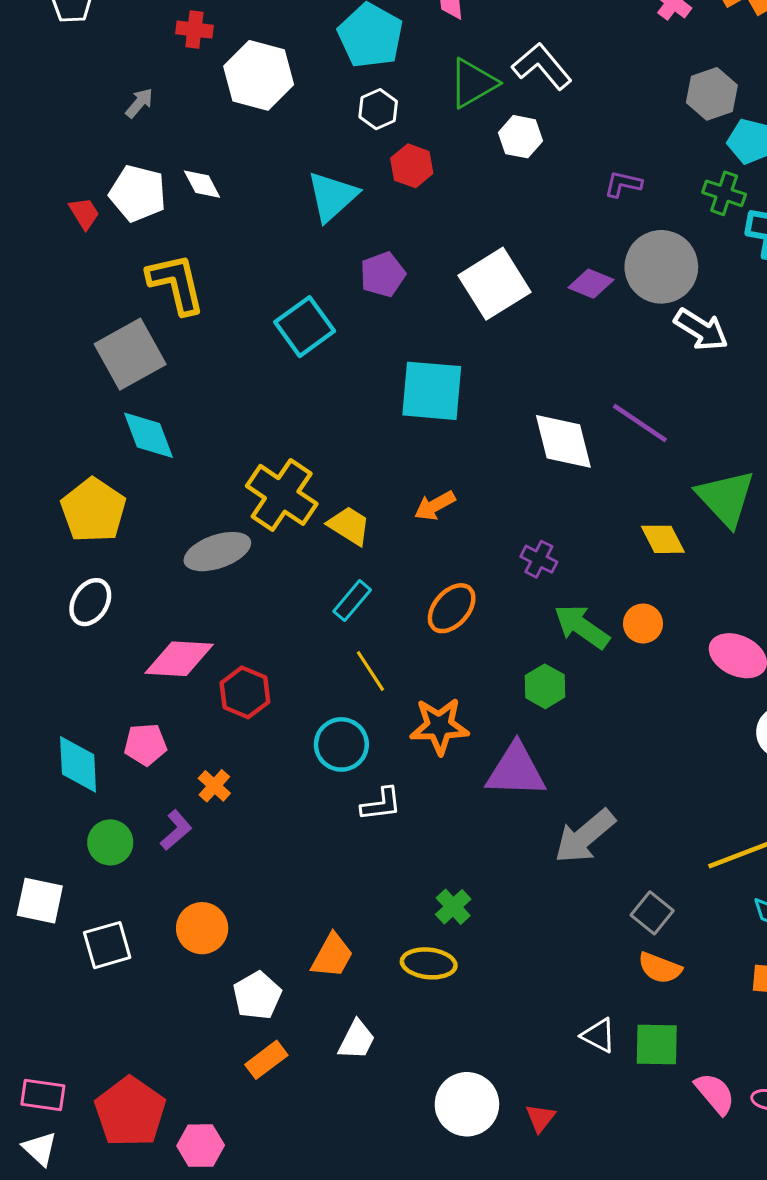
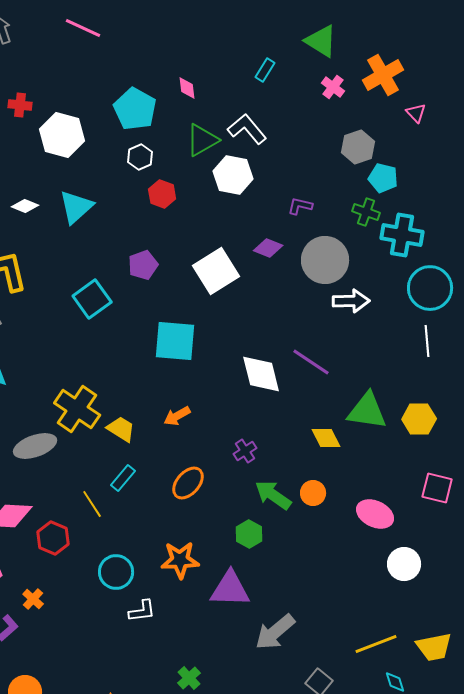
white hexagon: (521, 137) -> (233, 175), size x1.4
white diamond: (202, 184) -> (25, 206), turned -40
cyan triangle: (332, 196) -> (76, 207), moved
purple diamond: (591, 284) -> (268, 248), moved
white arrow: (701, 330) -> (351, 301), turned -33
green triangle: (726, 498) -> (367, 411), turned -39
purple cross: (539, 559) -> (245, 451), turned 30
yellow line: (370, 671) -> (92, 504), moved

